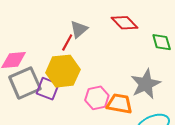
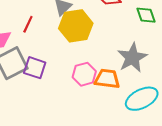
red line: (67, 43) -> (28, 24), moved
yellow hexagon: (63, 71) -> (76, 26), moved

